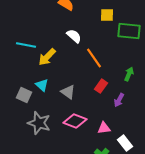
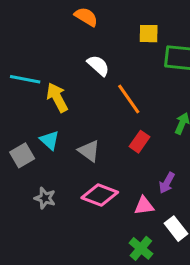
yellow arrow: (47, 57) -> (57, 98), turned 108
gray square: (24, 95) -> (22, 155), turned 35
purple arrow: (119, 100) -> (167, 183), moved
gray star: (39, 123) -> (45, 198), size x0.6

